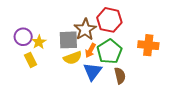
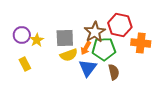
red hexagon: (109, 20) -> (120, 25), moved
brown star: (85, 29) -> (95, 32), moved
green pentagon: (109, 52) -> (104, 49), turned 30
yellow rectangle: (30, 60) -> (25, 64), moved

